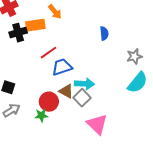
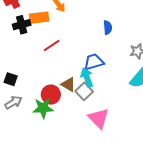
blue trapezoid: (62, 67) -> (94, 62), moved
cyan arrow: (84, 84) -> (87, 77), turned -114
green star: (41, 115) -> (43, 108), size x1.5

